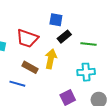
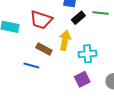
green line: (88, 44) -> (100, 13), moved
cyan cross: (86, 72) -> (88, 54), moved

